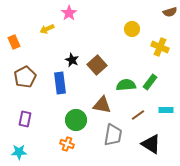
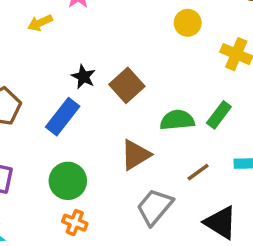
blue rectangle: (60, 83) -> (63, 117), turned 45
brown triangle: (102, 105) -> (136, 155), turned -42
green circle: (76, 120) -> (68, 181), moved
gray trapezoid: (113, 135) -> (155, 207), turned -150

